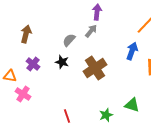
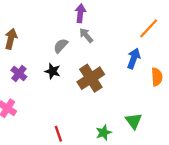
purple arrow: (97, 12) -> (80, 13), moved
gray arrow: (91, 31) -> (86, 35), turned -80
green triangle: (132, 105) -> (134, 121), turned 35

